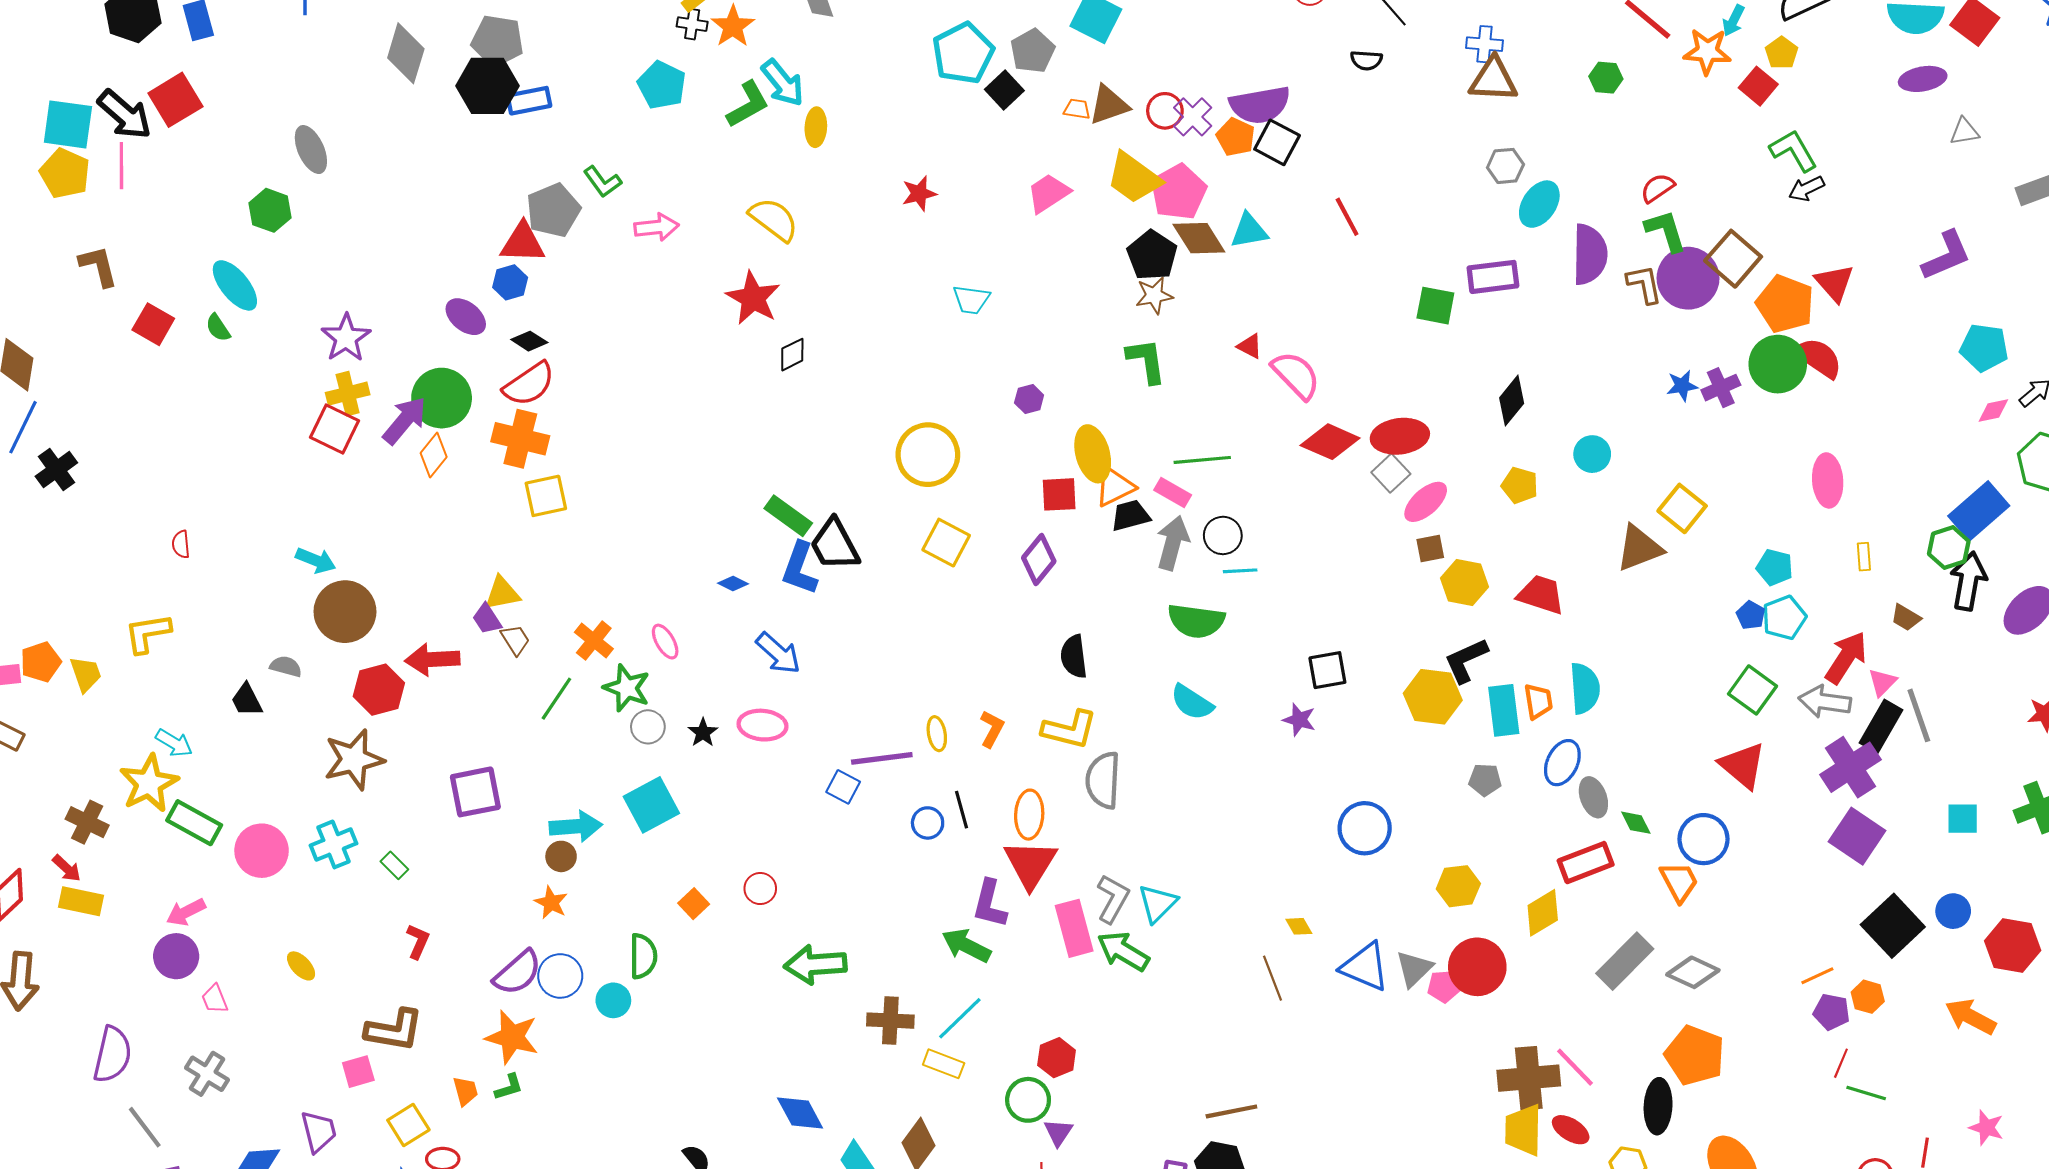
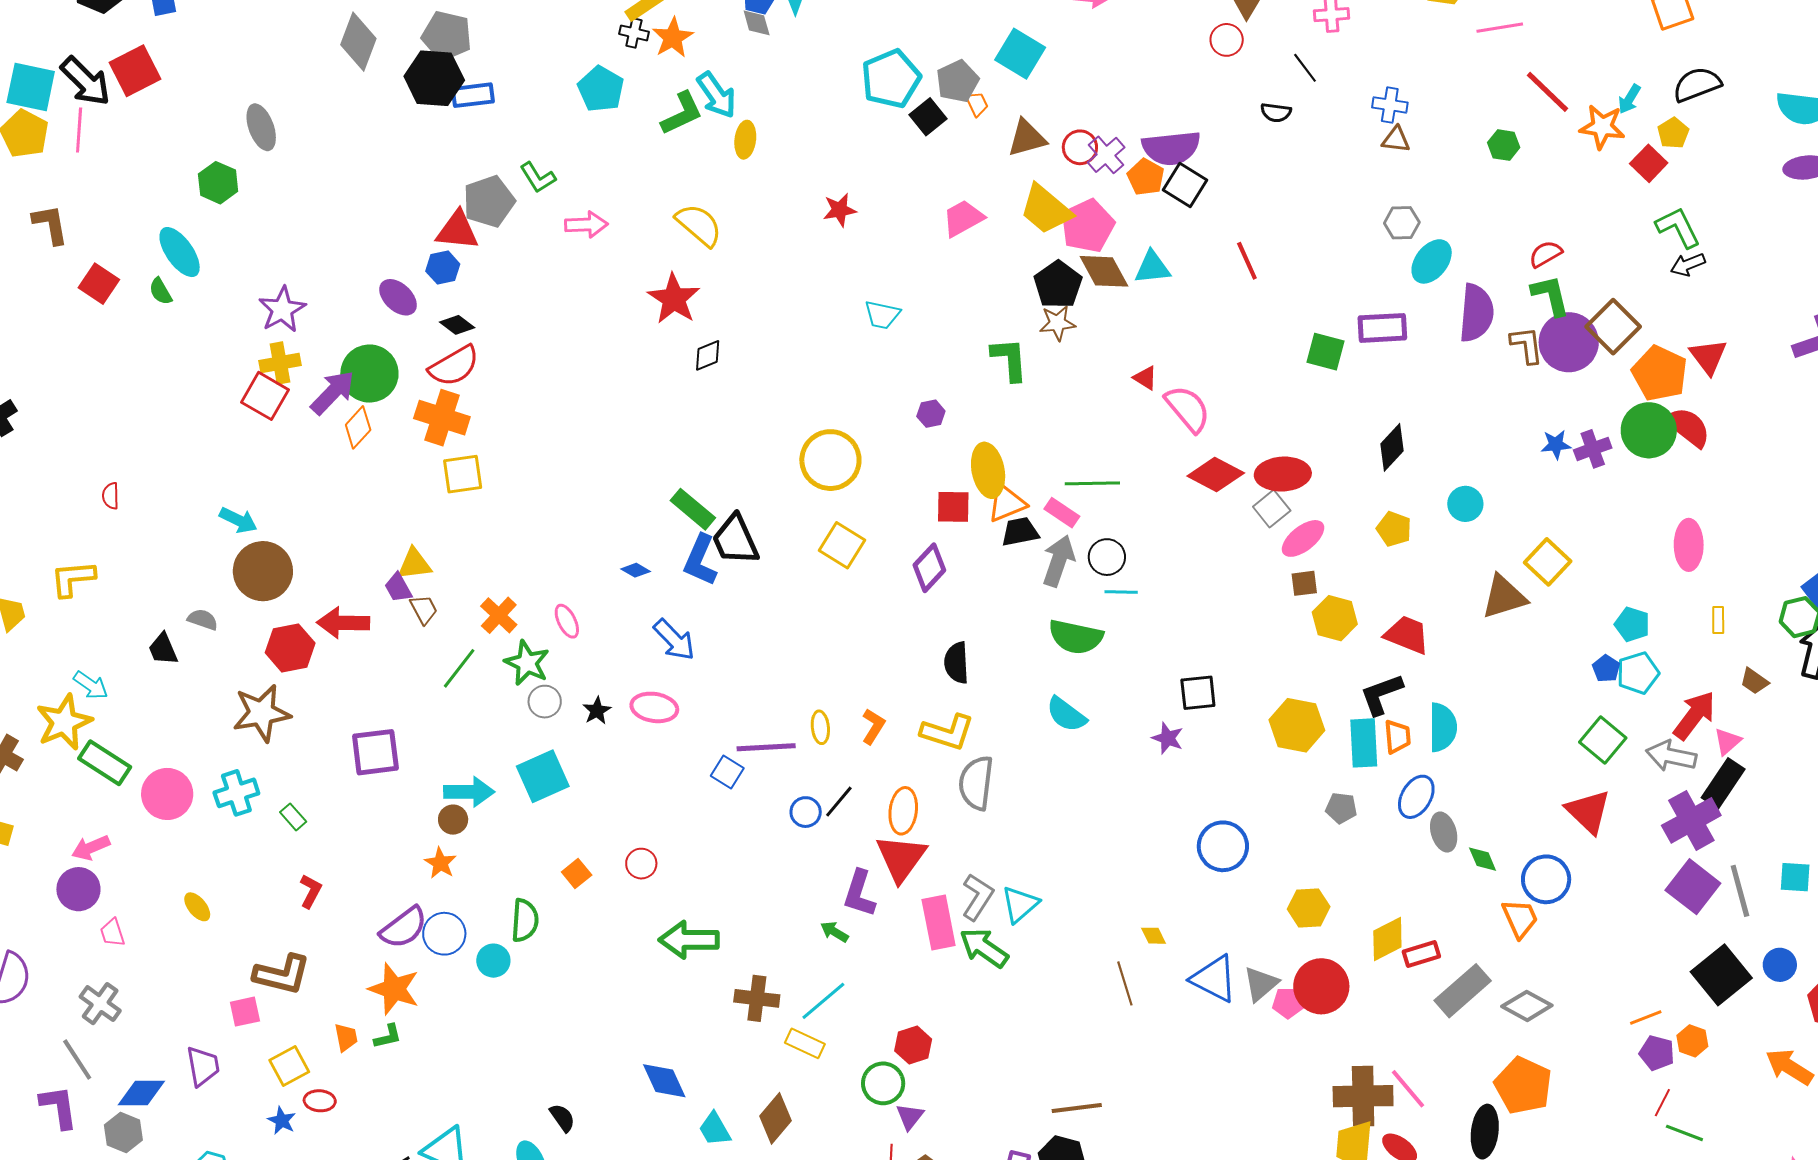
brown triangle: (1493, 80) -> (1396, 140), size x0.6
orange trapezoid: (1077, 109) -> (977, 104), moved, turned 52
green L-shape: (1146, 361) -> (1009, 359), moved
black L-shape: (1466, 660) -> (1381, 694), moved
gray line: (1919, 715) -> (1740, 891), moved
black line: (961, 810) -> (839, 802), turned 51
red rectangle: (1586, 863) -> (1421, 954), moved, size x0.7
green arrow: (966, 946) -> (834, 932), size x0.6
gray line: (145, 1127) -> (77, 1059), moved

